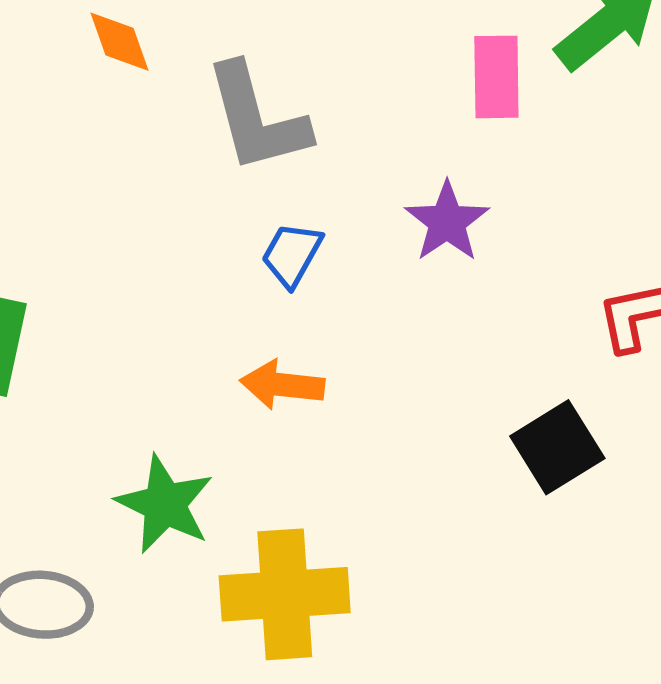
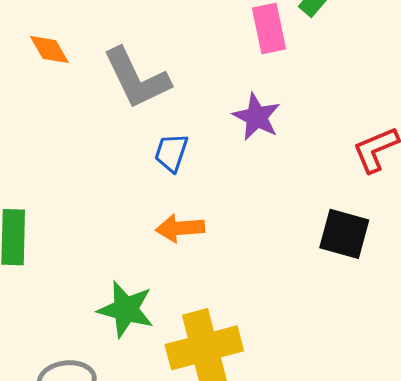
black square: (557, 447) -> (344, 234), turned -32

